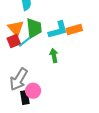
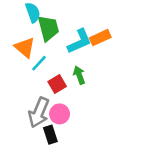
green trapezoid: (34, 28) -> (48, 28), moved
red square: (14, 41) -> (57, 84), moved
pink circle: (33, 91) -> (60, 114), moved

